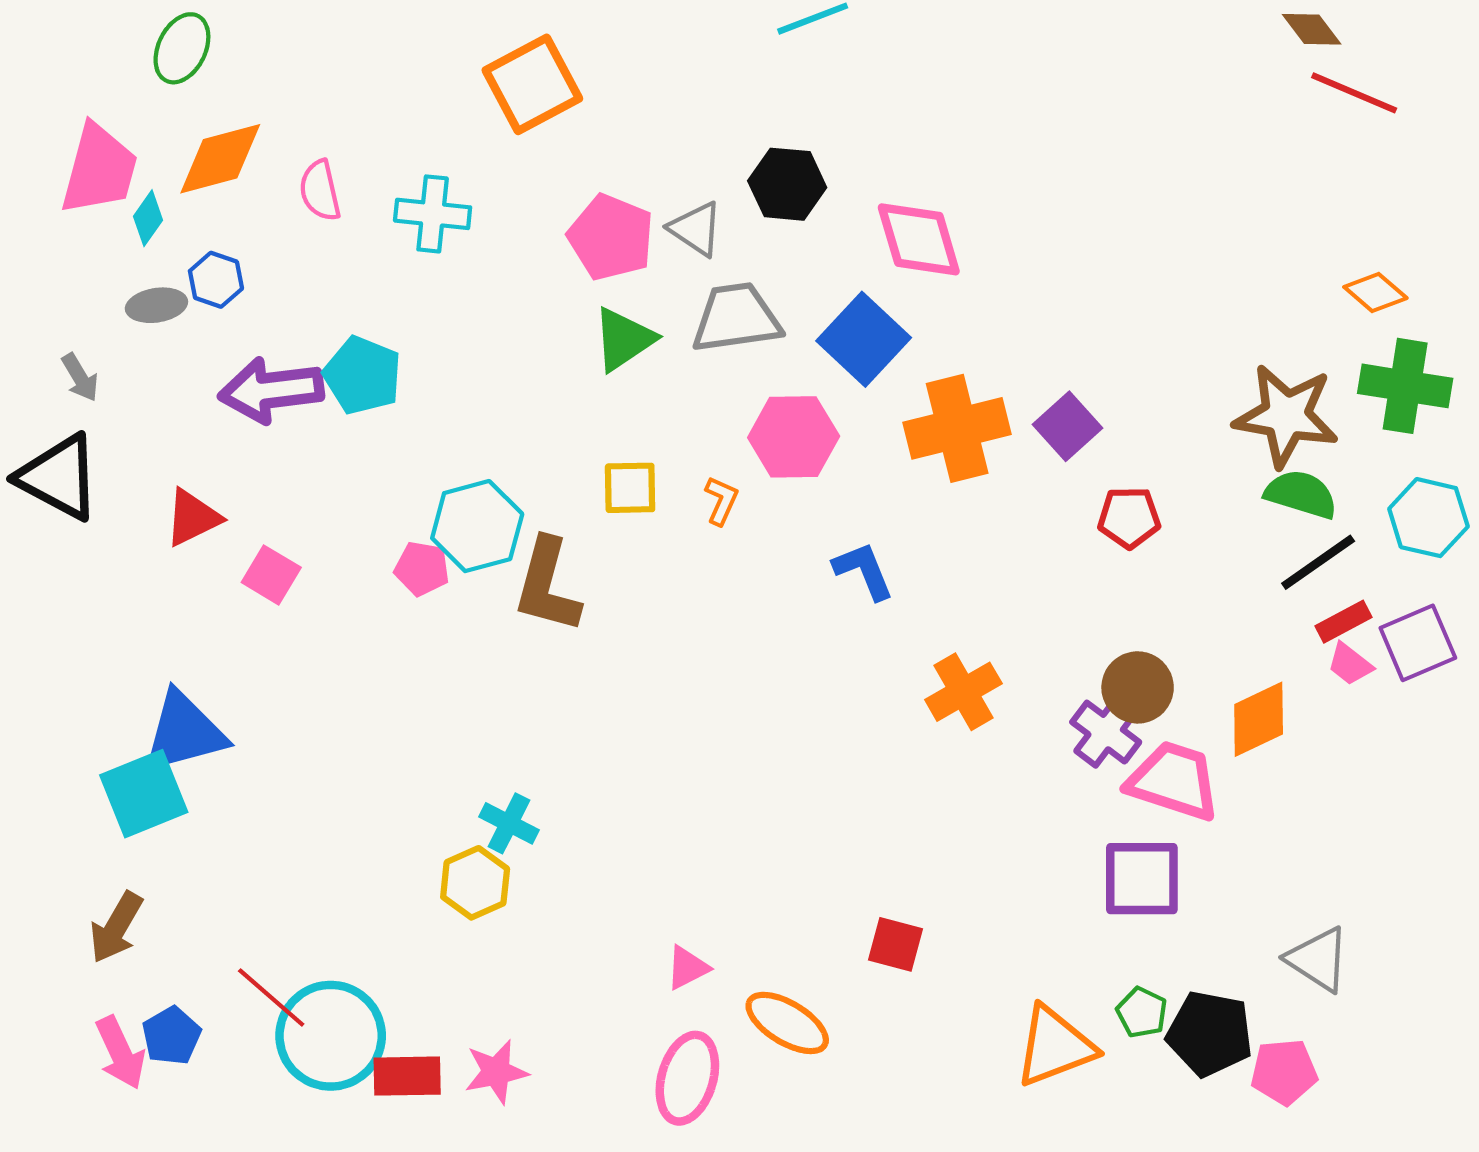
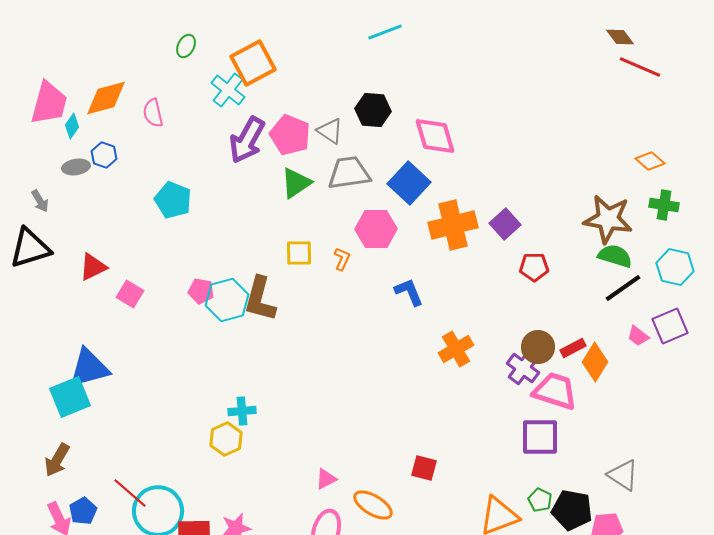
green ellipse: (182, 48) -> (186, 46), moved, size x0.7
cyan cross: (433, 214) -> (228, 90), moved, turned 32
green cross: (1405, 386) -> (664, 205), size x0.7
purple arrow: (271, 390) -> (247, 140), moved, turned -54
black triangle: (59, 477) -> (30, 248), turned -45
cyan hexagon: (477, 526) -> (227, 300), moved
red rectangle: (1344, 622) -> (573, 348), moved
orange diamond: (1259, 719) -> (595, 362), turned -33
cyan cross: (509, 823) -> (242, 411), turned -32

